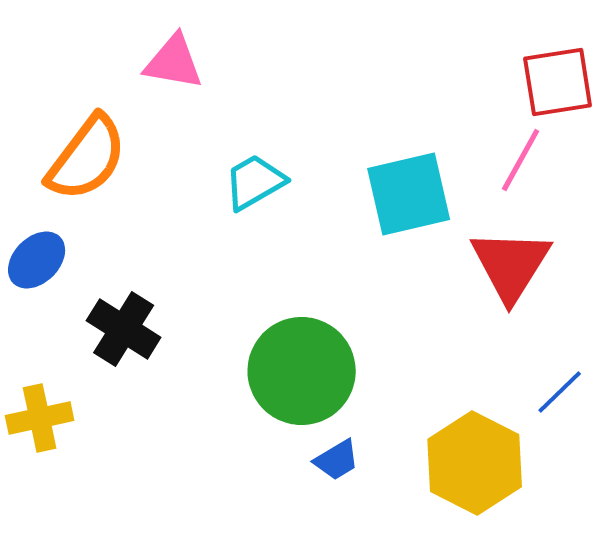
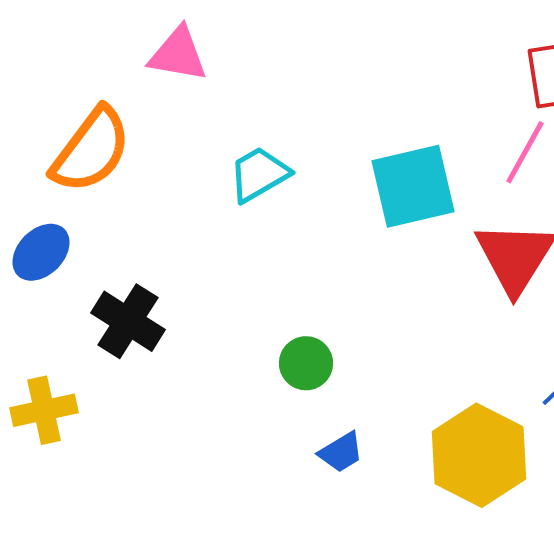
green circle: (302, 371) -> (306, 363), size x0.5

